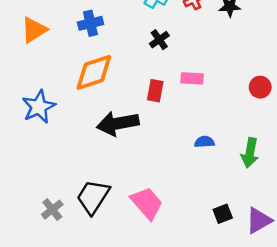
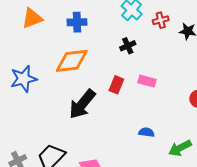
black arrow: (118, 123) -> (82, 104), turned -52
green arrow: (250, 153) -> (180, 148), turned 40

